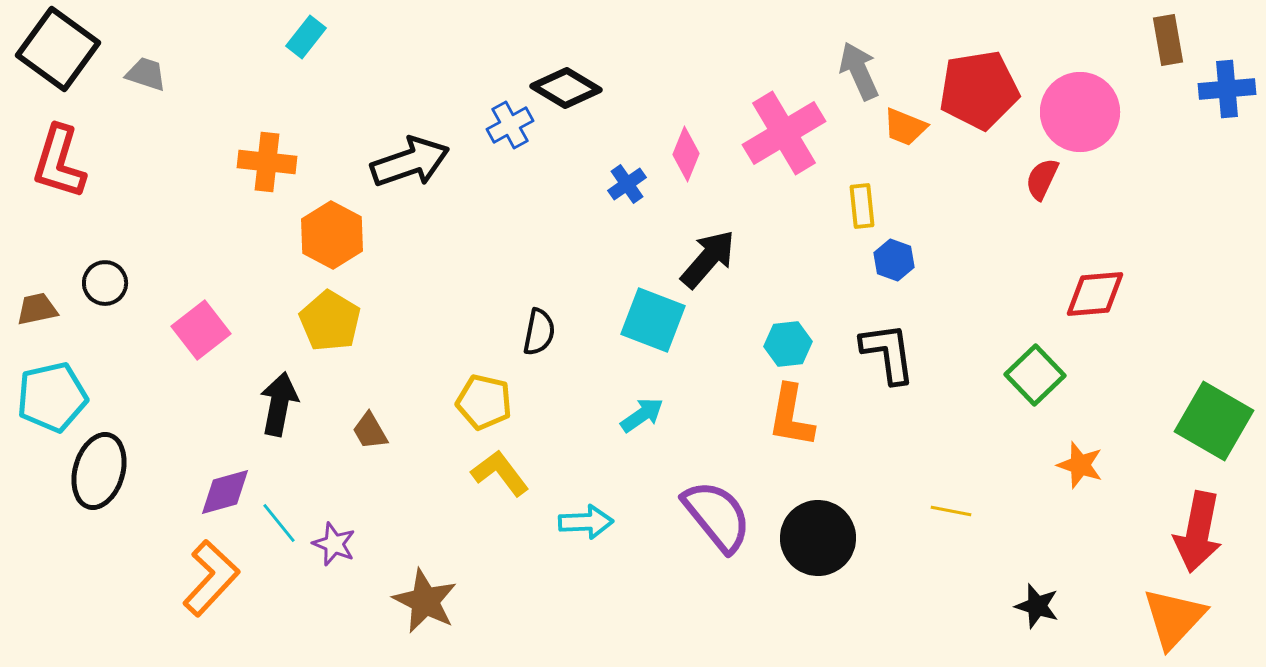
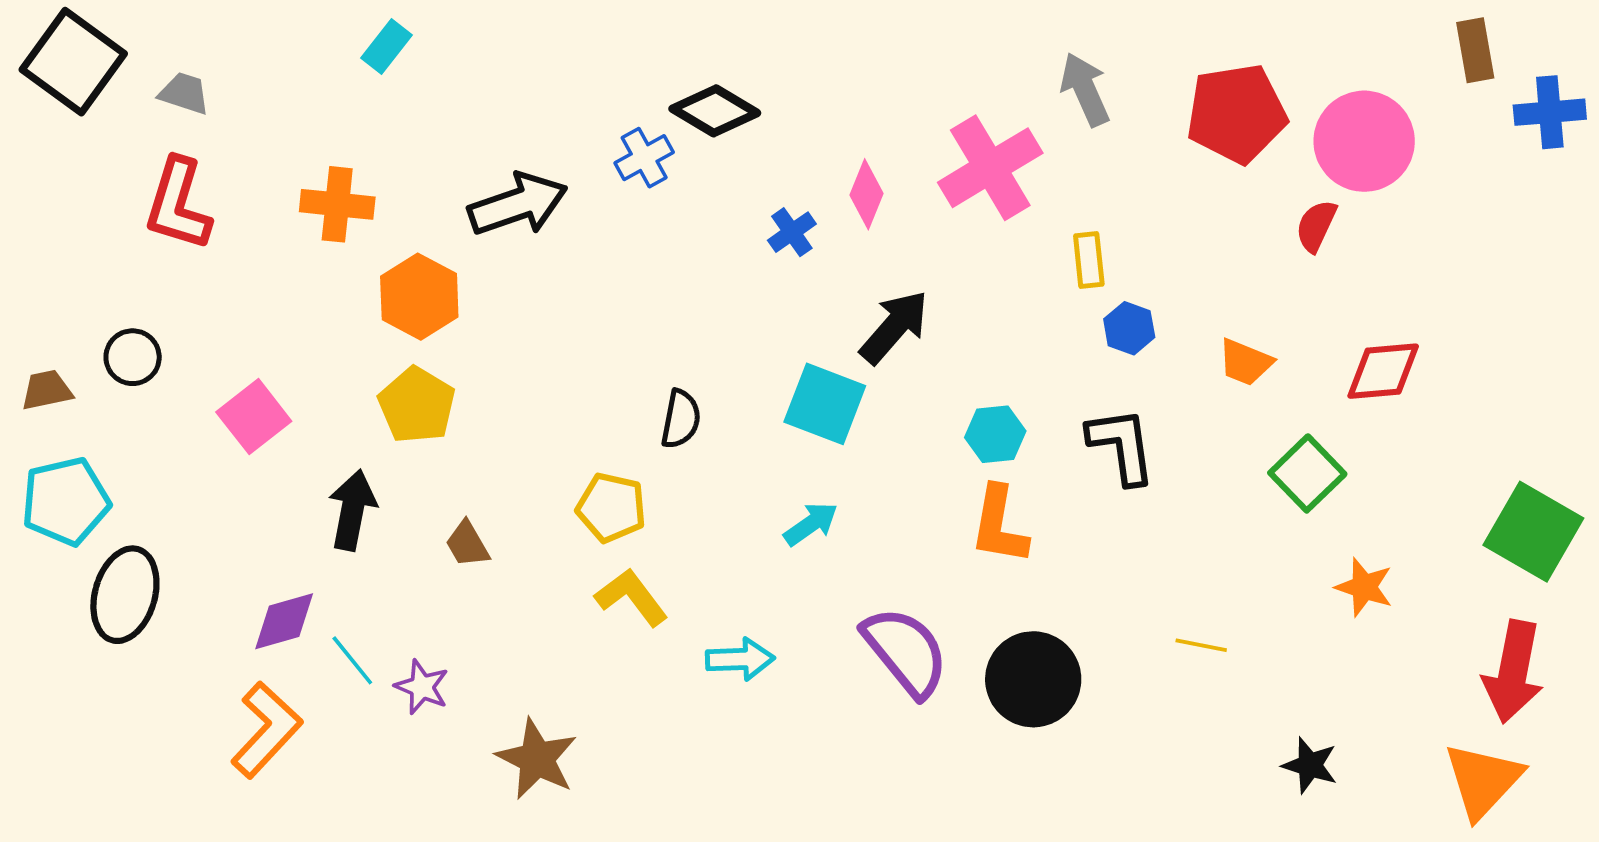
orange trapezoid: (905, 127) -> (1245, 362), moved
red L-shape: (59, 162) -> (178, 204), moved

